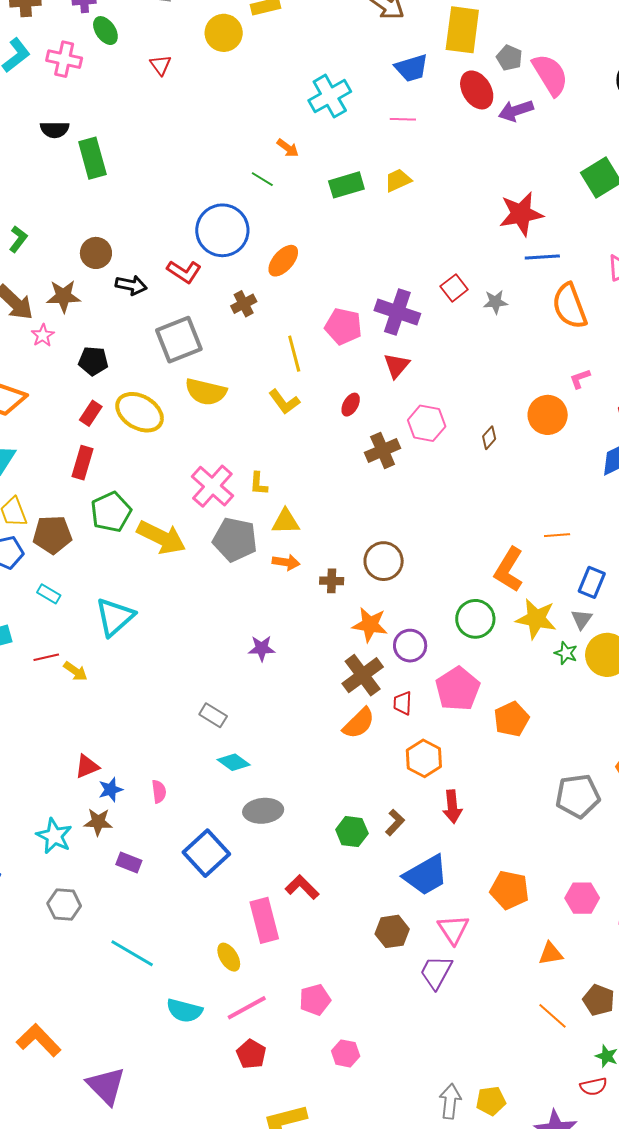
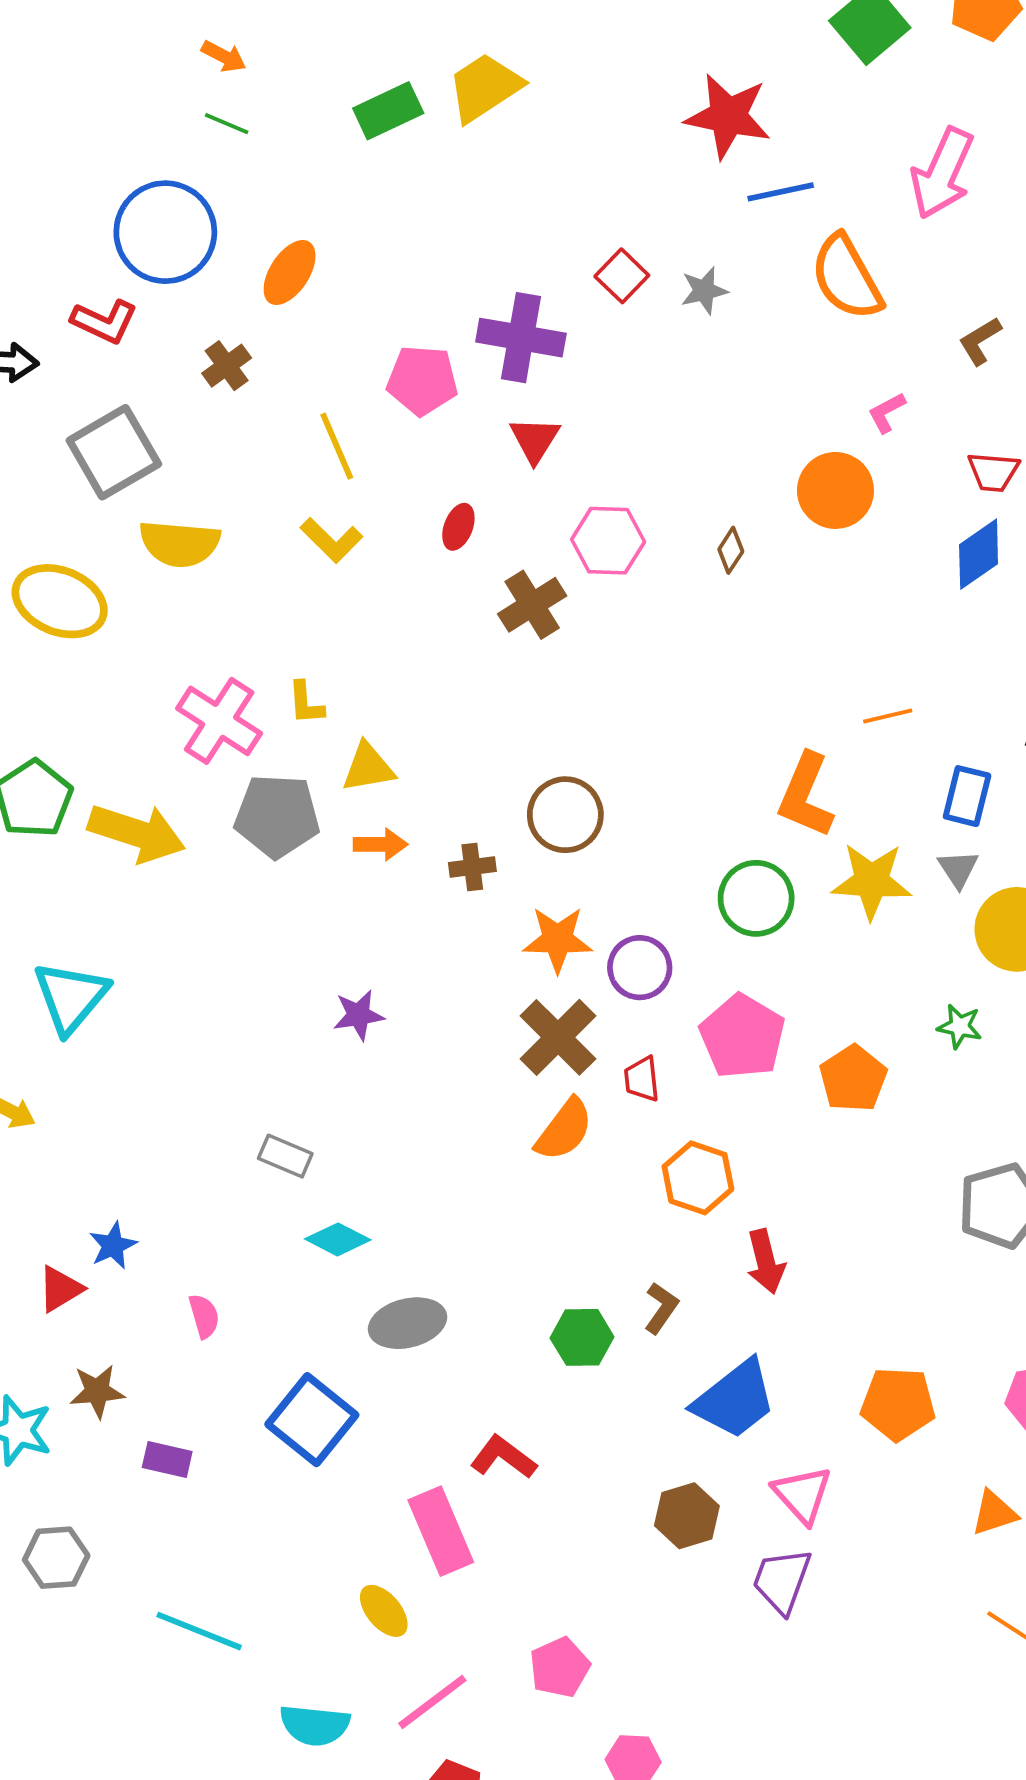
orange arrow: (288, 148) -> (224, 56), moved
yellow trapezoid: (398, 180) -> (485, 87), size x1.5
red star: (521, 214) -> (728, 116), turned 30
green star: (566, 653) -> (960, 1026), moved
blue star: (111, 790) -> (113, 1246), moved

